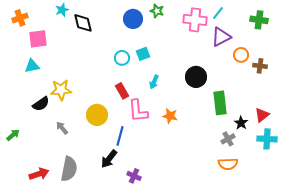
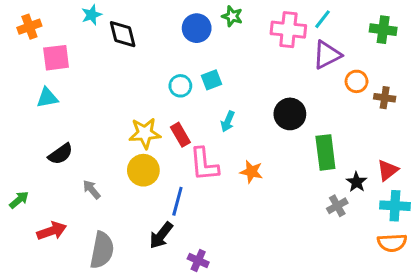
yellow star: (61, 90) -> (145, 133), moved
orange semicircle: (228, 164) -> (392, 243), moved
red arrow: (39, 174) -> (52, 231), moved

